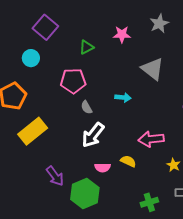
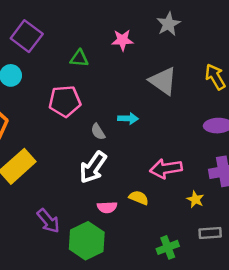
green triangle: (86, 47) -> (79, 58), turned 35
gray semicircle: (86, 107) -> (98, 132), moved

